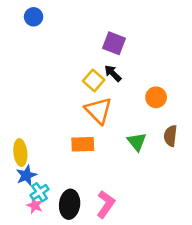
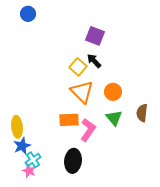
orange circle: (156, 97) -> (113, 92), moved
black ellipse: (70, 204) -> (73, 161), moved
pink L-shape: (106, 204) -> (88, 130), moved

